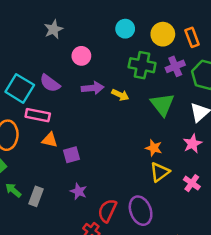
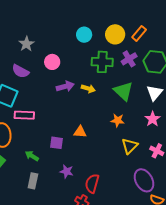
orange rectangle: (192, 37) -> (139, 33), turned 70
purple semicircle: (50, 83) -> (21, 71), moved
orange triangle: (50, 140) -> (80, 132), moved
orange star: (154, 148) -> (118, 120), moved
purple square: (72, 155) -> (56, 143), turned 32
green arrow: (13, 190) -> (32, 156), moved
purple ellipse: (141, 211) -> (144, 180), moved

